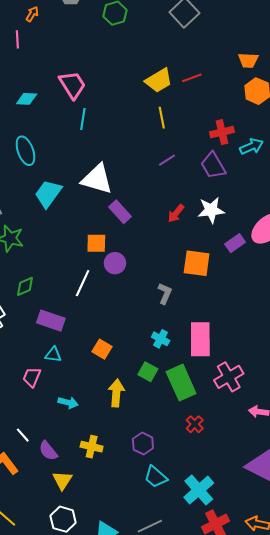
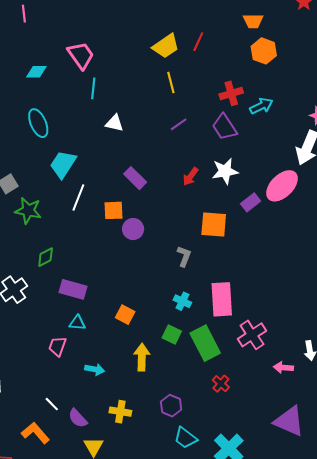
red line: (192, 78) -> (198, 42), turned -42
white triangle: (97, 179) -> (114, 123), moved, size x0.6
white line: (83, 283) -> (78, 198), moved

